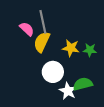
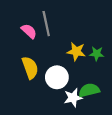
yellow semicircle: (42, 42) -> (30, 68), moved, turned 135
white star: (68, 91) -> (73, 98), turned 30

